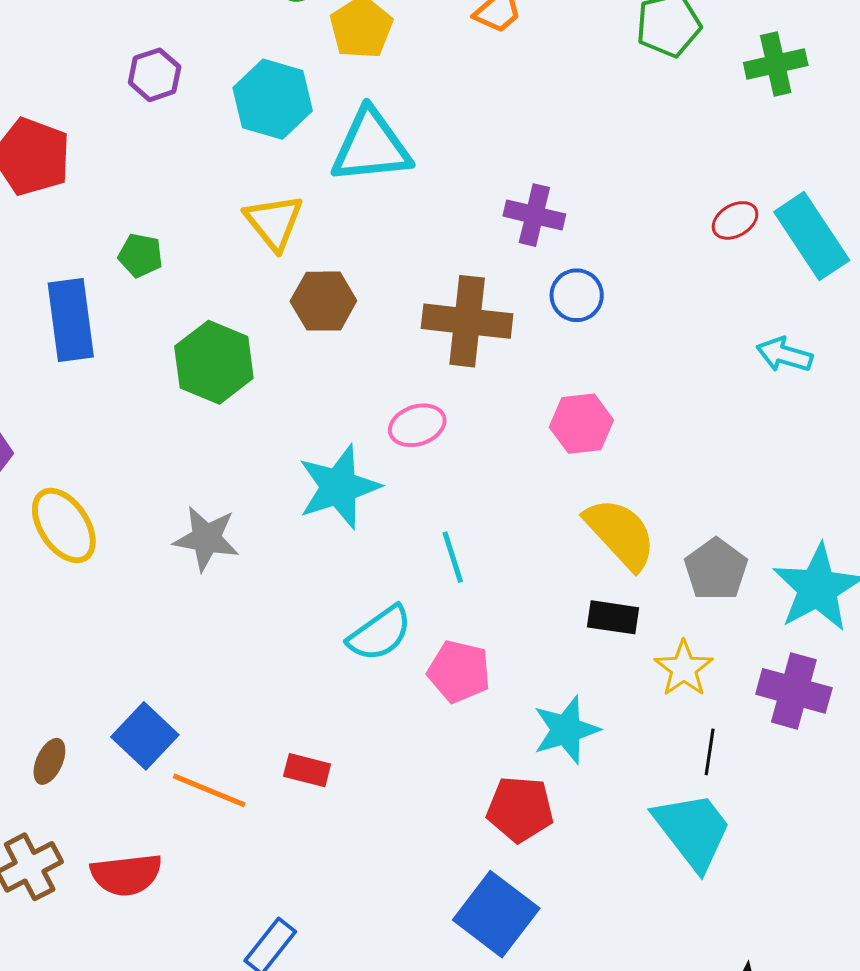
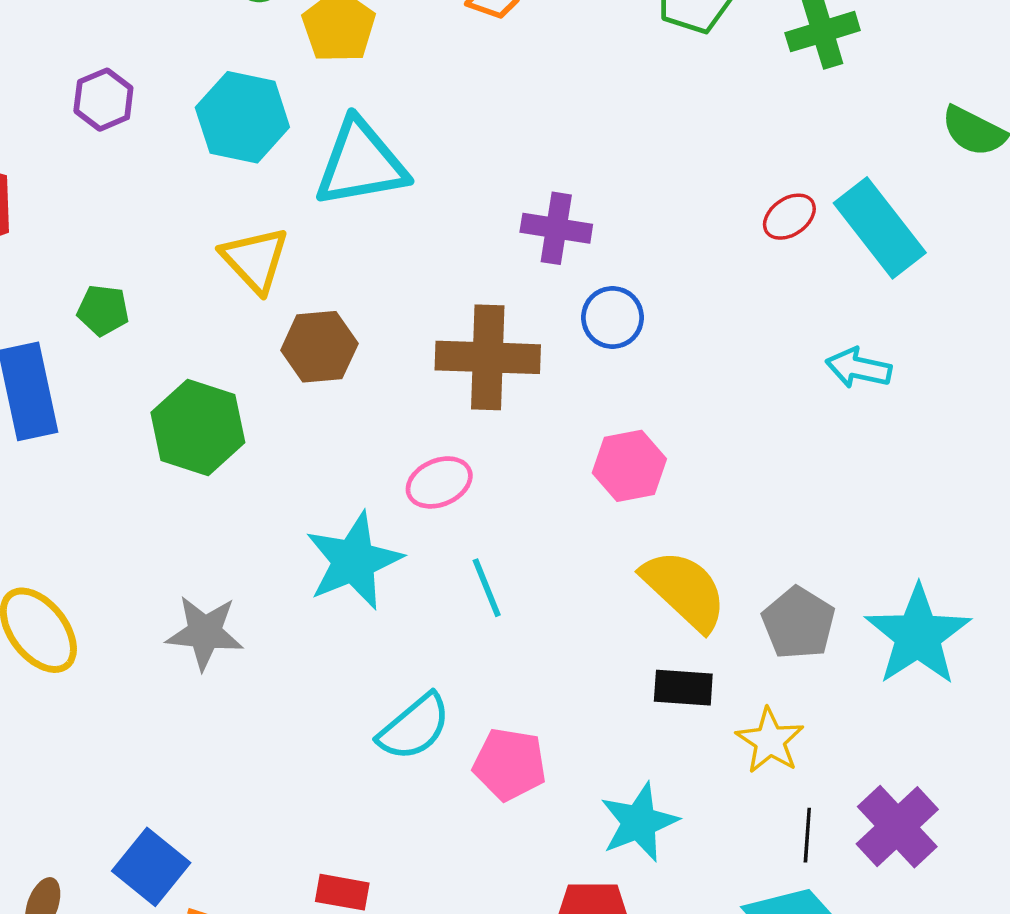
cyan line: (453, 557) -> (487, 588), moved
purple cross: (794, 691) -> (897, 827), moved, turned 36

